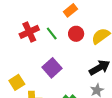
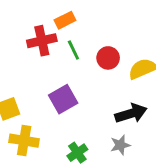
orange rectangle: (70, 10) -> (65, 20), moved

